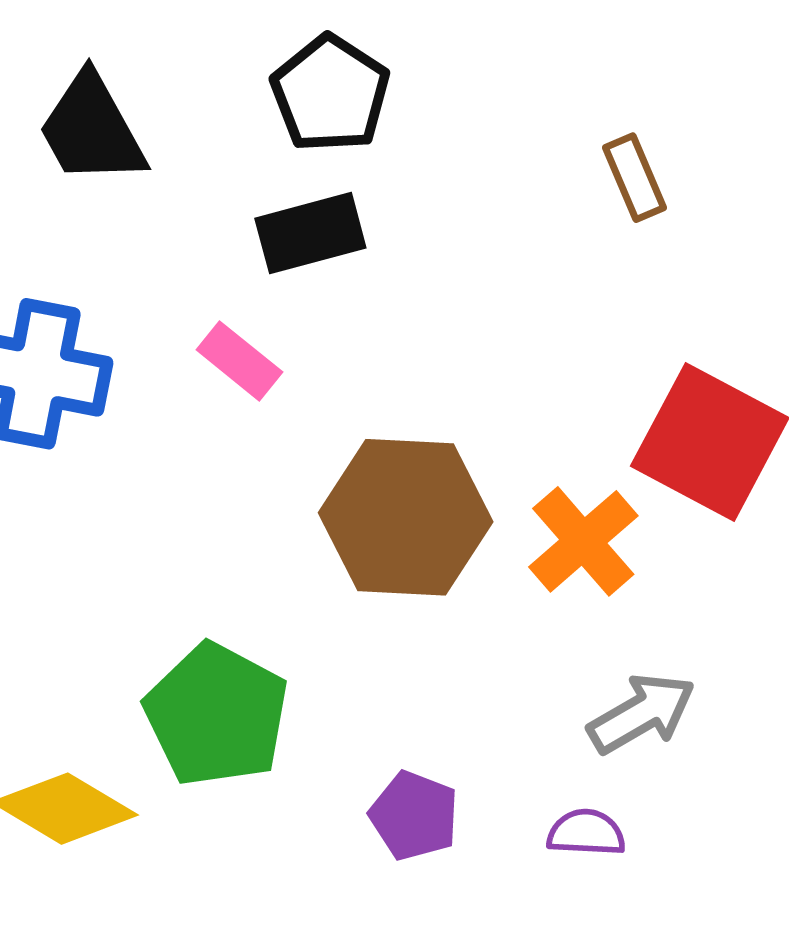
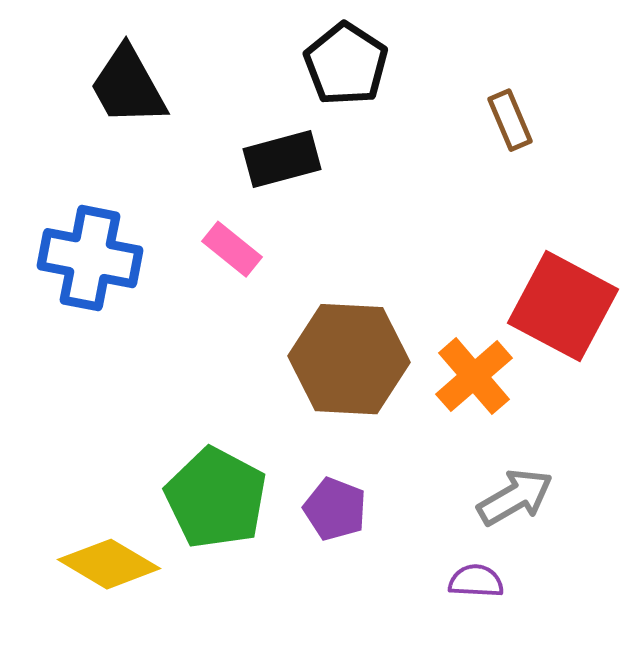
black pentagon: (330, 94) -> (346, 64), moved
purple pentagon: (414, 816) -> (335, 509), moved

